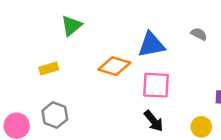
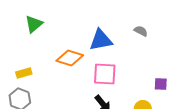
yellow rectangle: (49, 69) -> (24, 73), moved

